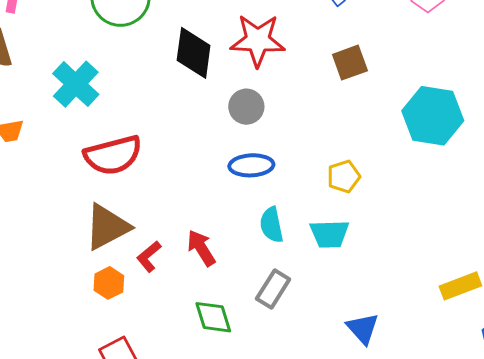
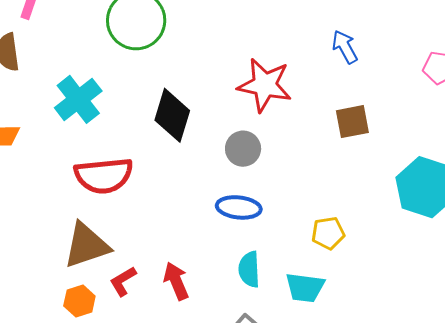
black diamond: (194, 53) -> (172, 115), moved

